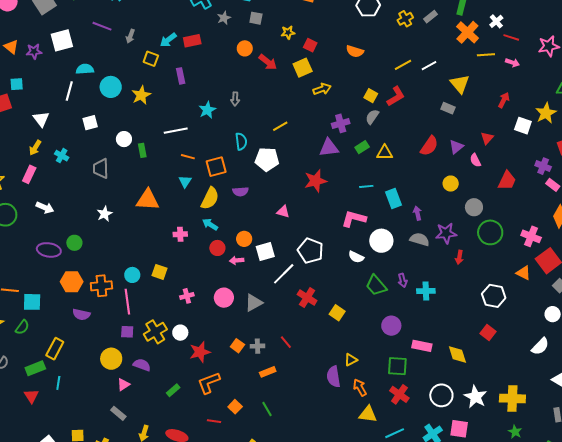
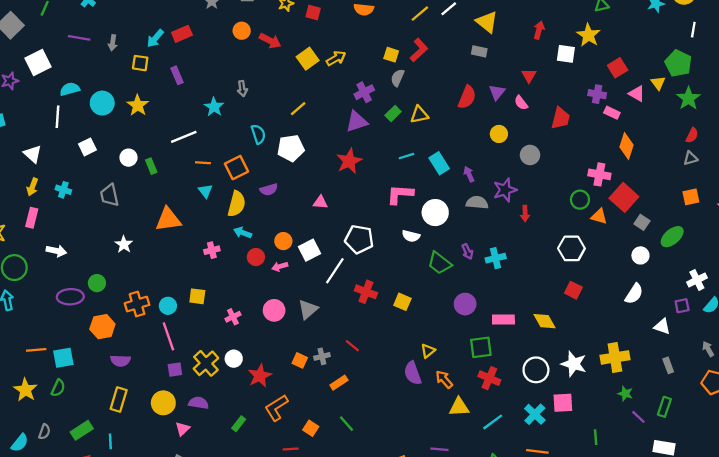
yellow square: (303, 68) -> (308, 59), moved
green circle: (490, 232) -> (580, 200), moved, size x0.7
orange cross: (101, 286) -> (137, 304), moved
yellow rectangle: (55, 349) -> (119, 399), moved

